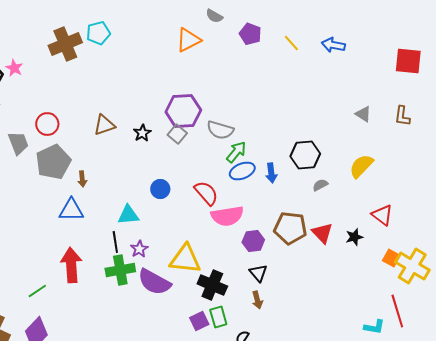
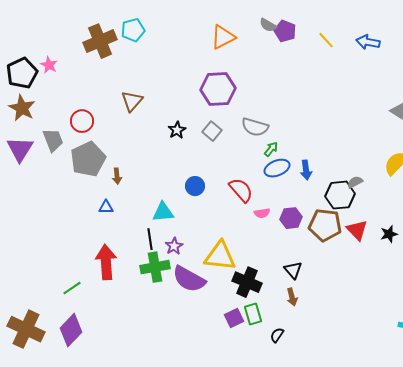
gray semicircle: (214, 16) -> (268, 25), moved
purple hexagon: (183, 111) -> (218, 89), moved
brown triangle: (104, 125) -> (132, 101), moved, turned -30
green arrow: (236, 152) -> (271, 149), size x0.7
black hexagon: (305, 155) -> (340, 195), moved
blue triangle: (71, 210) -> (106, 207), size x0.6
pink semicircle: (227, 216) -> (262, 213), size x0.5
purple hexagon: (253, 241) -> (291, 218), moved

